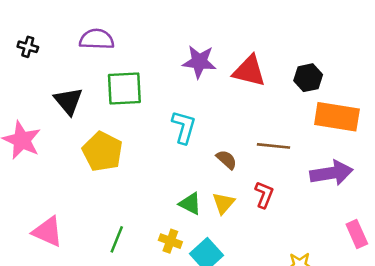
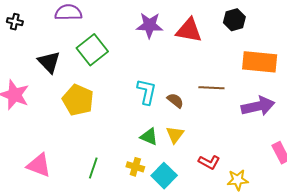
black hexagon: (308, 78) -> (234, 20), moved
green square: (124, 89) -> (92, 50), turned -32
cyan L-shape: (184, 127) -> (147, 92), moved
red L-shape: (264, 195) -> (209, 162), moved, turned 100

